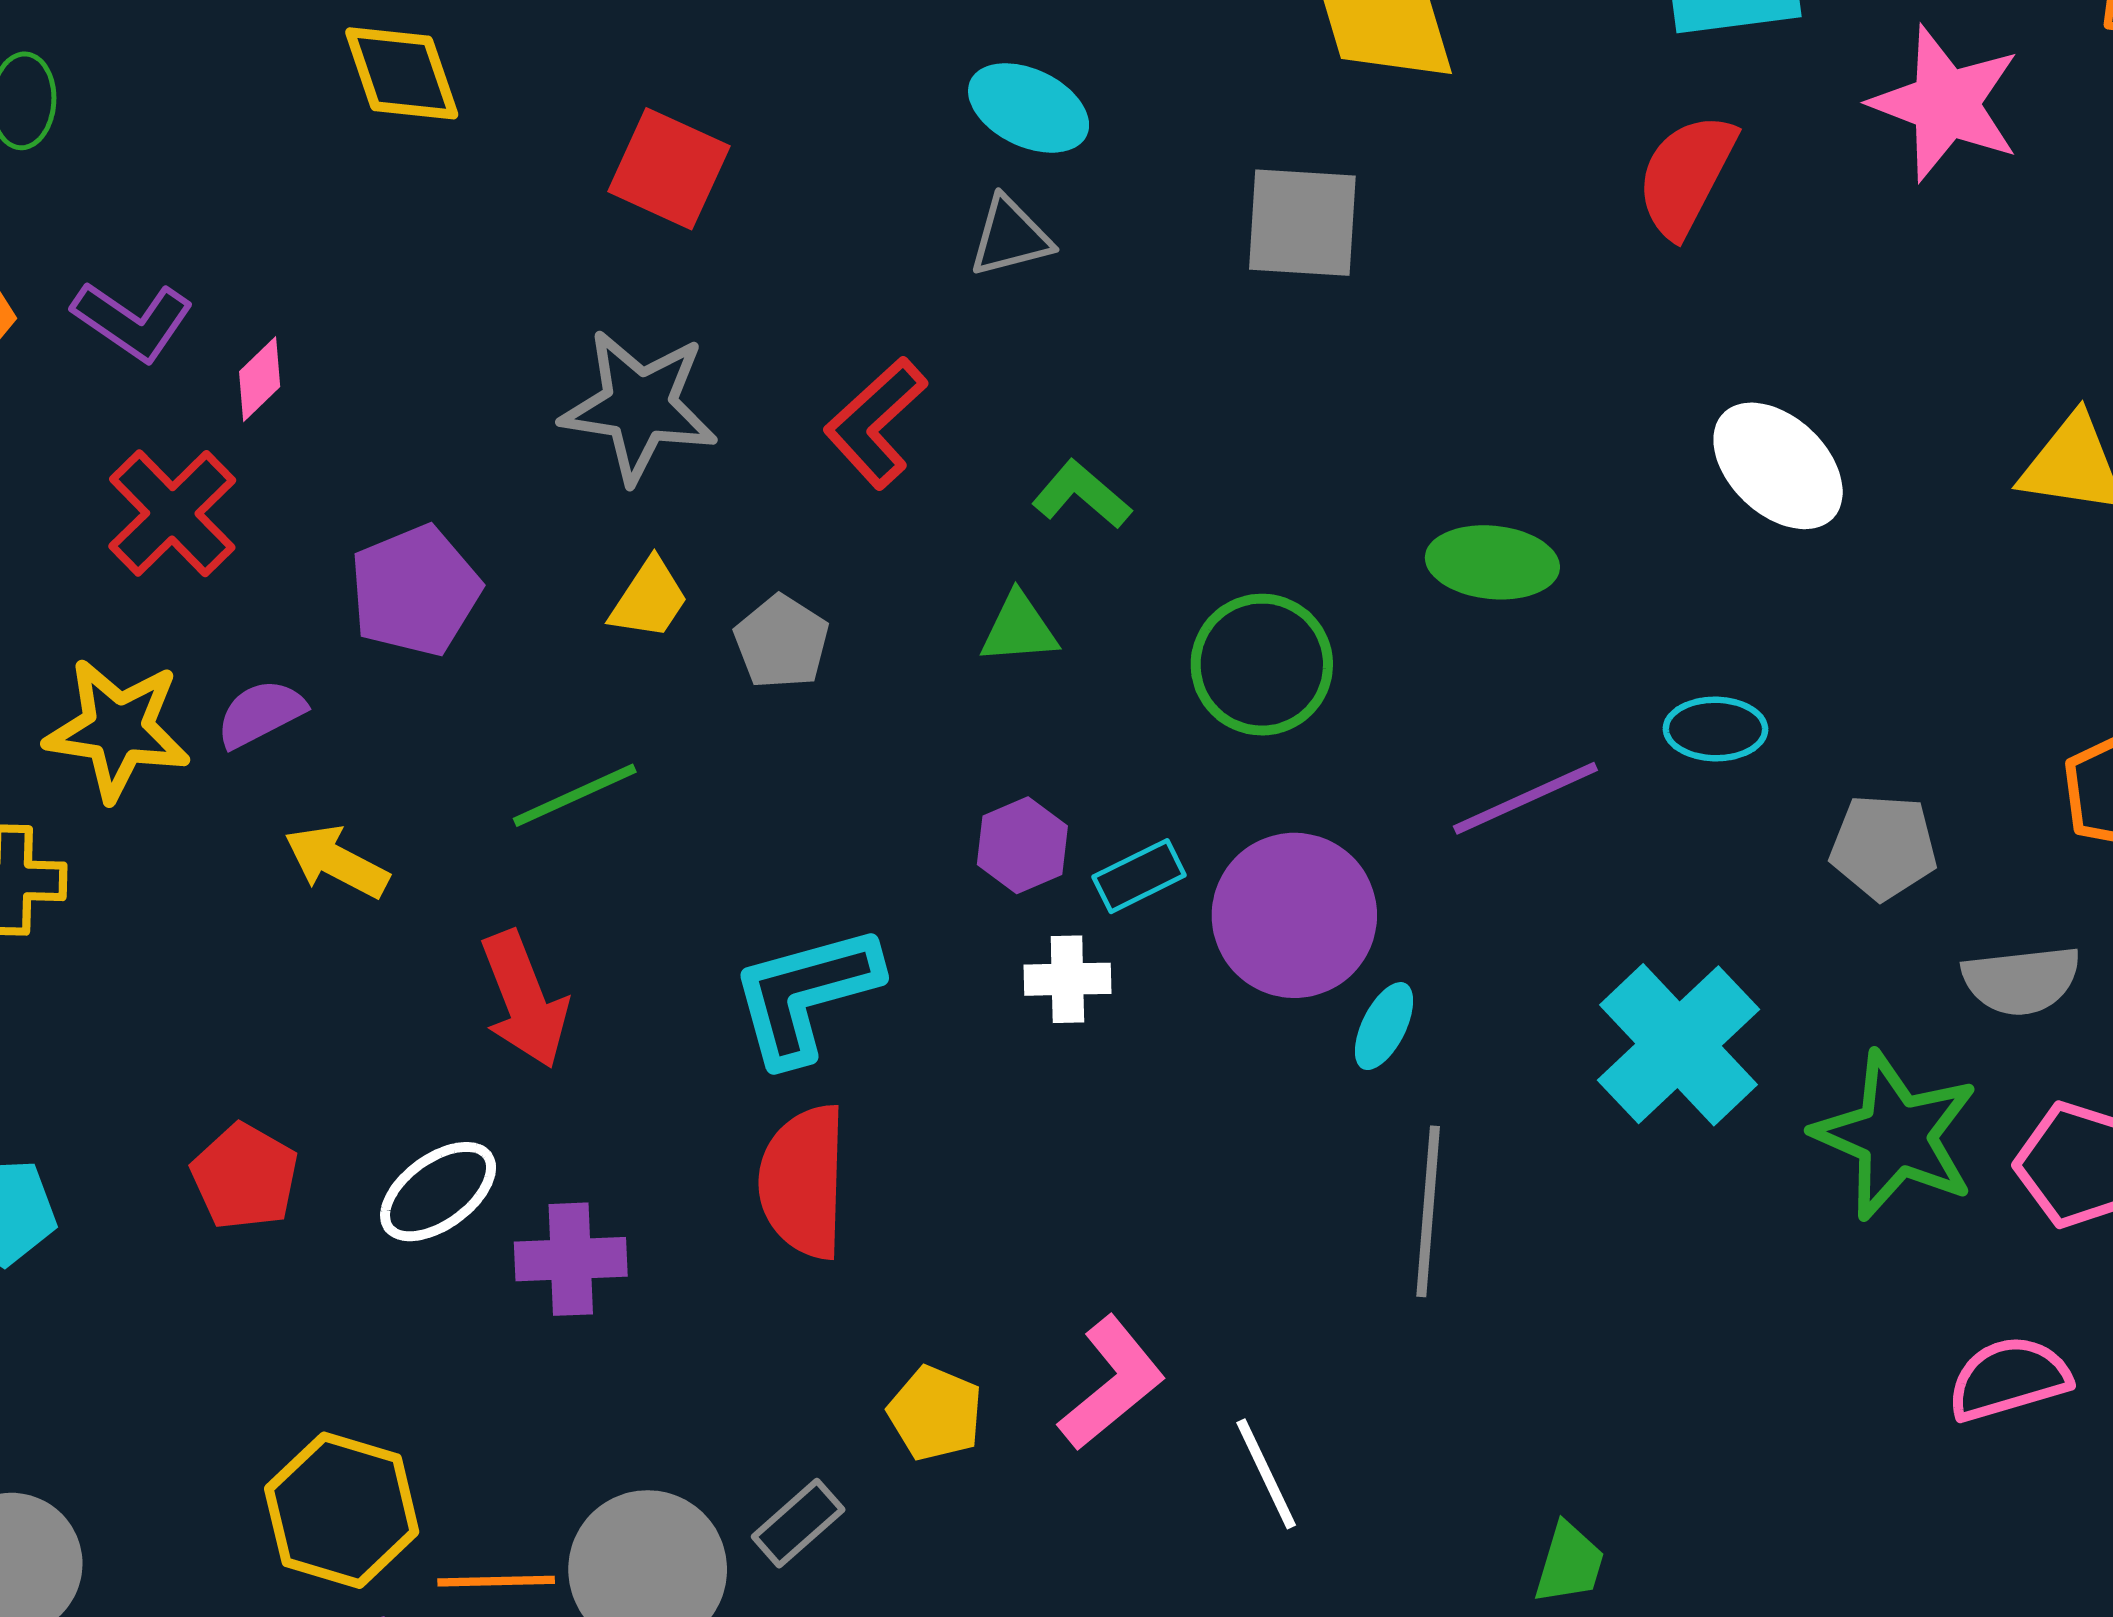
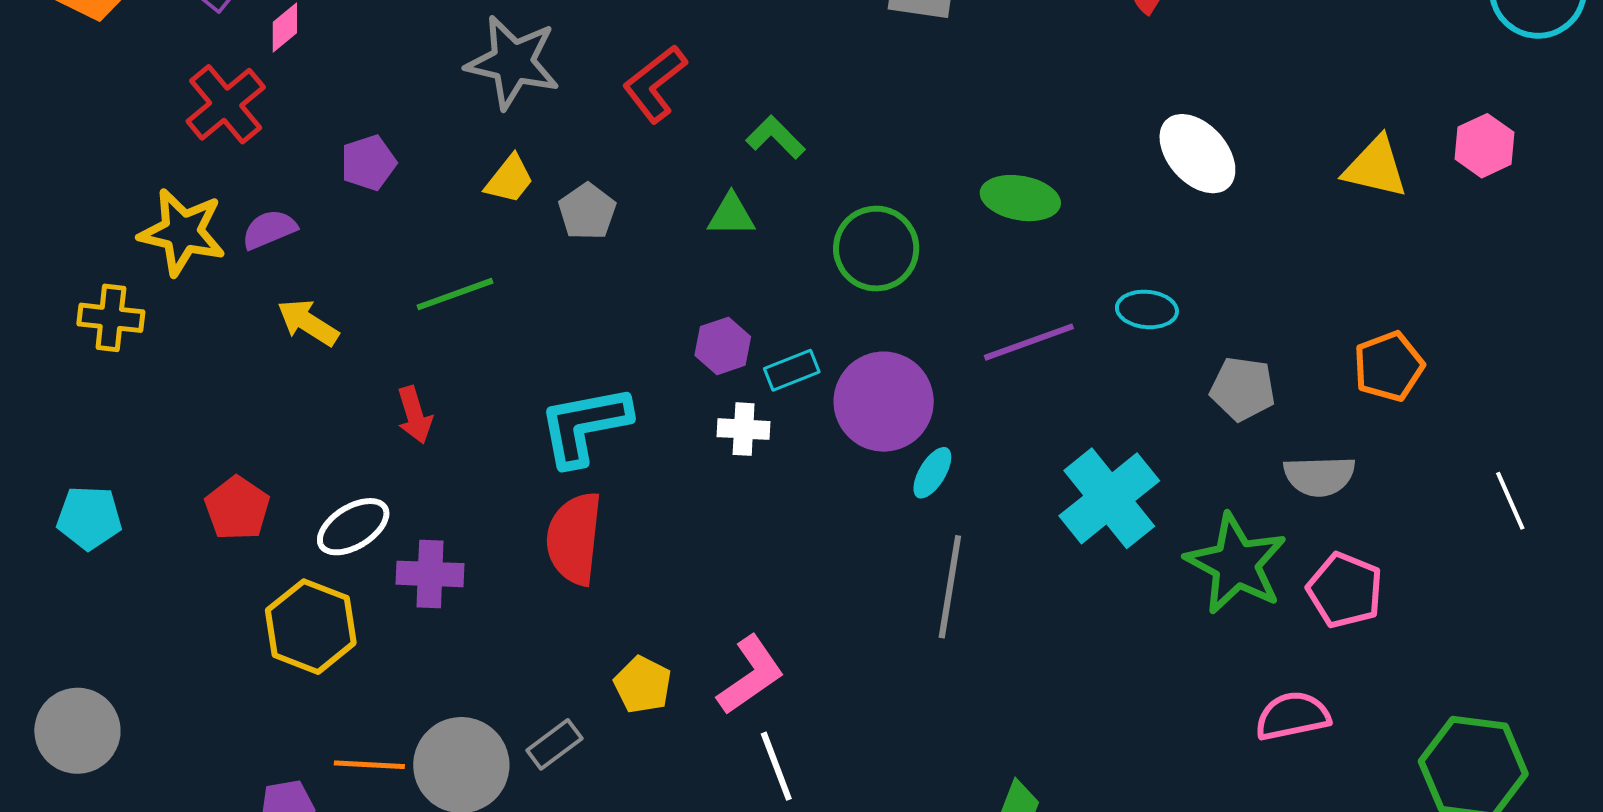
purple pentagon: (415, 591) -> (368, 163), size x0.7
red arrow: (524, 999) -> (415, 415), size x0.7
white line: (1266, 1474) -> (776, 766), moved
yellow hexagon: (342, 1510) -> (311, 627), moved

